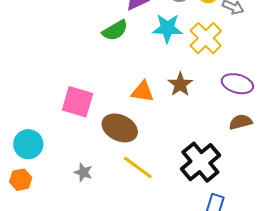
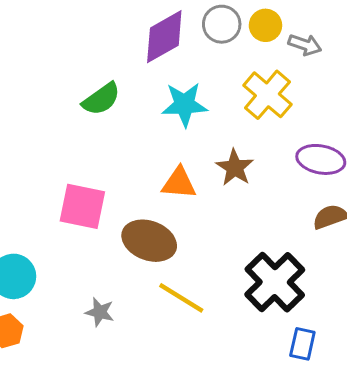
cyan star: (167, 28) -> (184, 104), moved
green semicircle: (115, 30) -> (101, 99), moved

